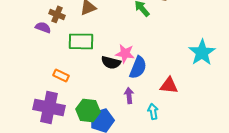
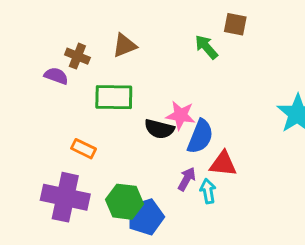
red triangle: (169, 85) -> (223, 164), moved
purple arrow: (129, 95) -> (187, 179), turned 35
cyan arrow: (153, 111) -> (208, 191), moved

